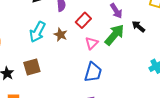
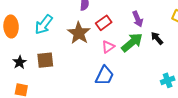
cyan arrow: (37, 32) -> (44, 25), moved
brown star: (61, 35) -> (79, 33), size x1.6

